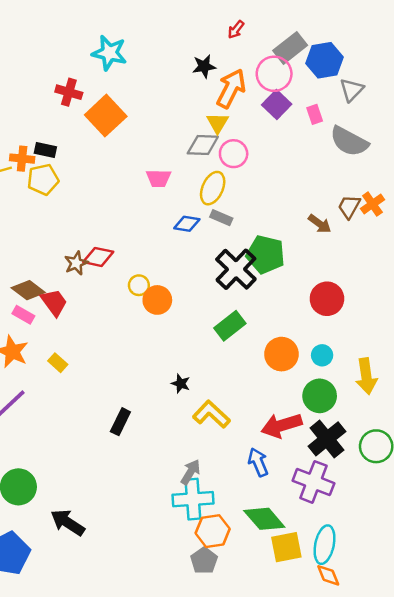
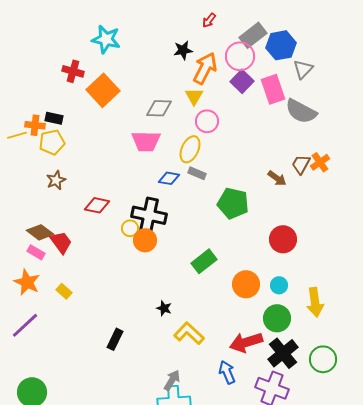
pink rectangle: (315, 114) -> (273, 89), size x1.8
gray diamond: (203, 145) -> (159, 108), moved
pink trapezoid: (159, 178) -> (146, 141), size x1.4
brown star: (76, 263) -> (56, 180), moved
black cross: (236, 269) -> (149, 215), moved, turned -32

